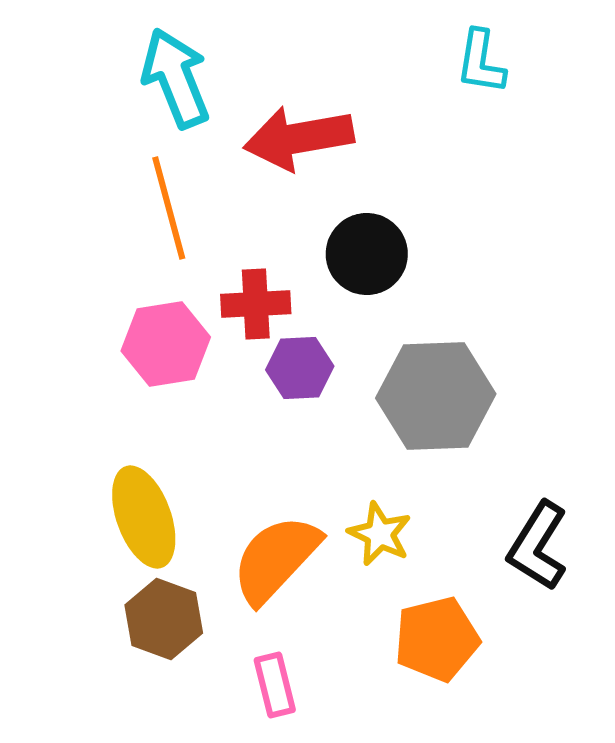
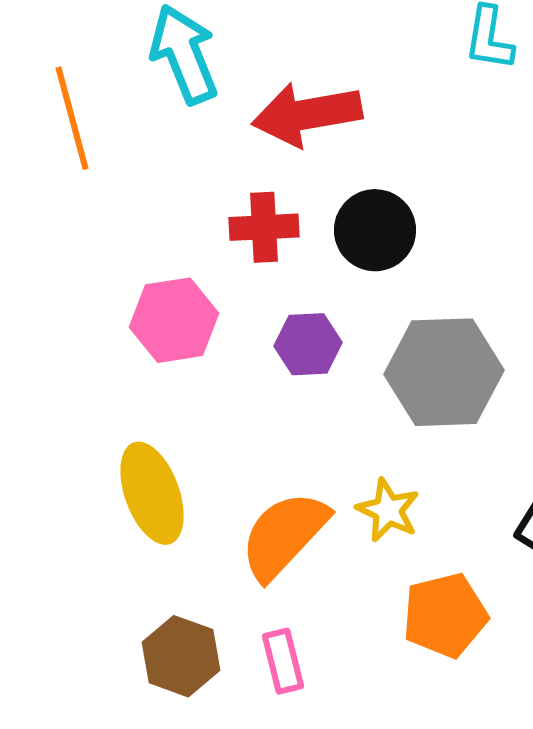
orange line: (169, 208) -> (72, 118), moved
red cross: (256, 304) -> (264, 227), moved
brown hexagon: (164, 619) -> (181, 656), moved

